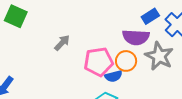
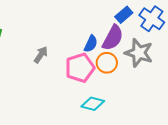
purple semicircle: (136, 37) -> (113, 38), turned -56
blue semicircle: (113, 76) -> (91, 44), moved, turned -42

